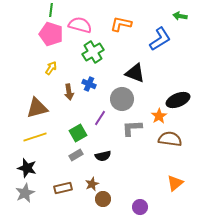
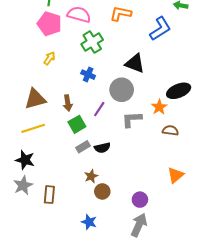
brown arrow: (69, 92) -> (68, 103), moved
brown semicircle: (170, 139) -> (170, 130), size x0.7
gray rectangle: (76, 155) -> (83, 147), moved
brown rectangle: (63, 188) -> (49, 195), moved, turned -72

